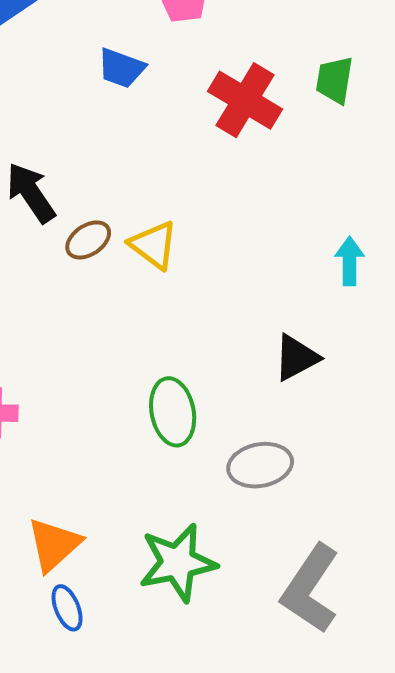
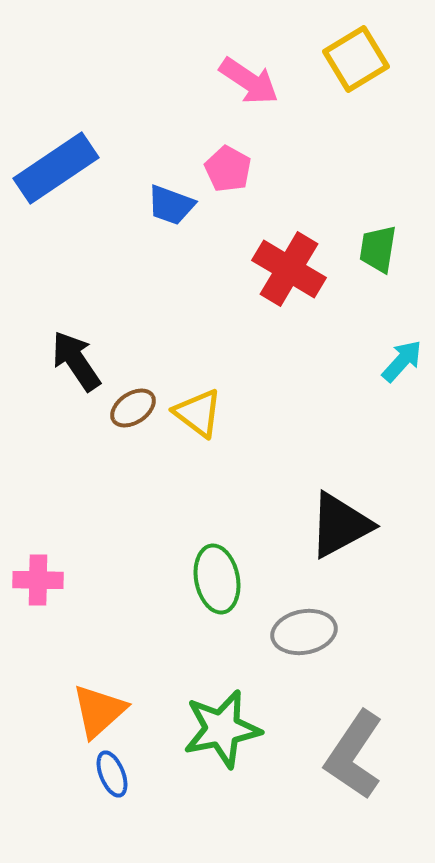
blue trapezoid: (121, 68) -> (171, 205), moved
cyan arrow: (350, 261) -> (402, 361), moved, turned 42
black triangle: (296, 358) -> (340, 525), size x1.4

